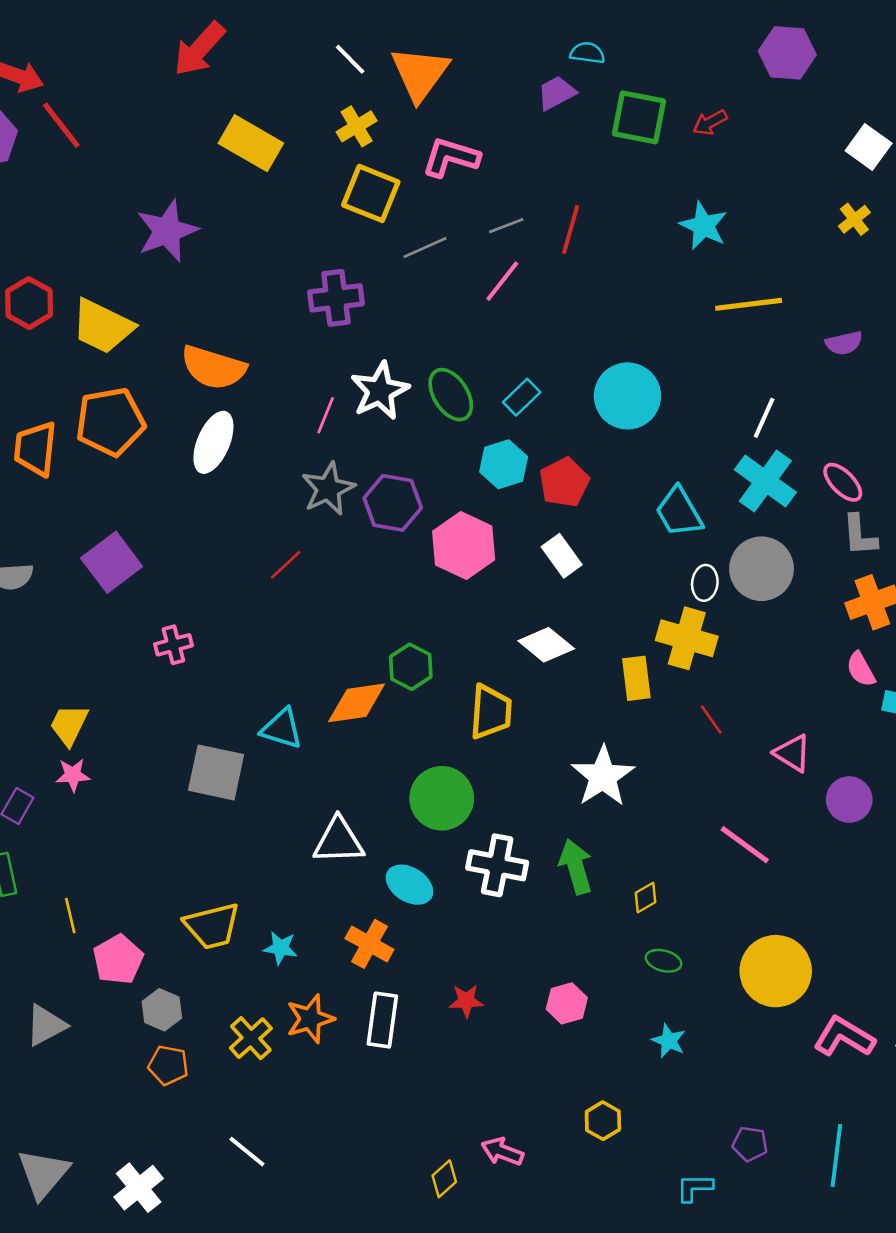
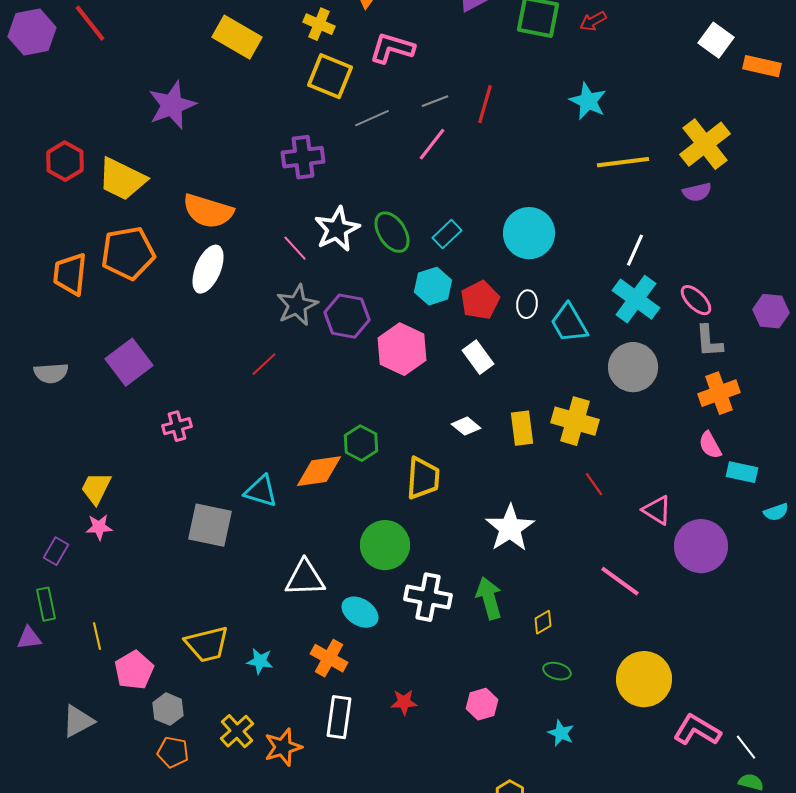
yellow cross: (357, 126) -> (319, 24), turned -36
yellow cross: (854, 219) -> (705, 144), moved, size x2.0
pink line: (326, 415) -> (295, 248), turned -64
white ellipse: (705, 583) -> (527, 304), moved
white diamond: (546, 645) -> (466, 426), size x0.7
yellow rectangle: (636, 678) -> (522, 428), moved
purple circle: (849, 800) -> (701, 546), size x1.5
orange star: (310, 1019) -> (283, 747), moved

